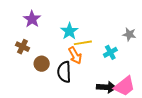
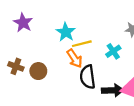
brown cross: (23, 47) -> (16, 66), moved
black semicircle: (64, 72) -> (88, 77), moved

